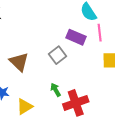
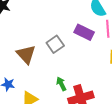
gray square: (57, 55) -> (55, 44), moved

